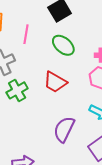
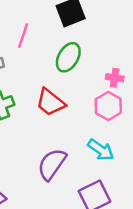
green ellipse: (63, 45) -> (68, 57), turned 70

